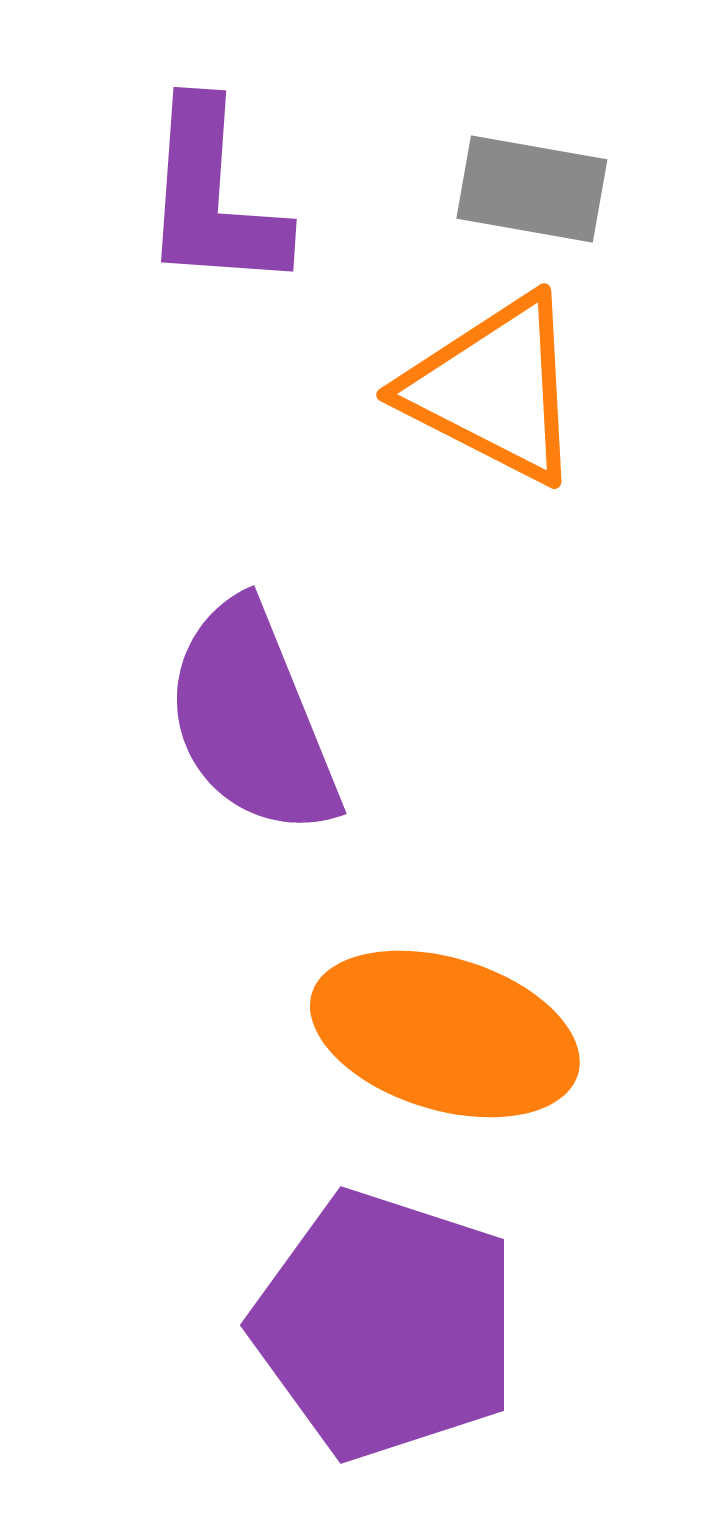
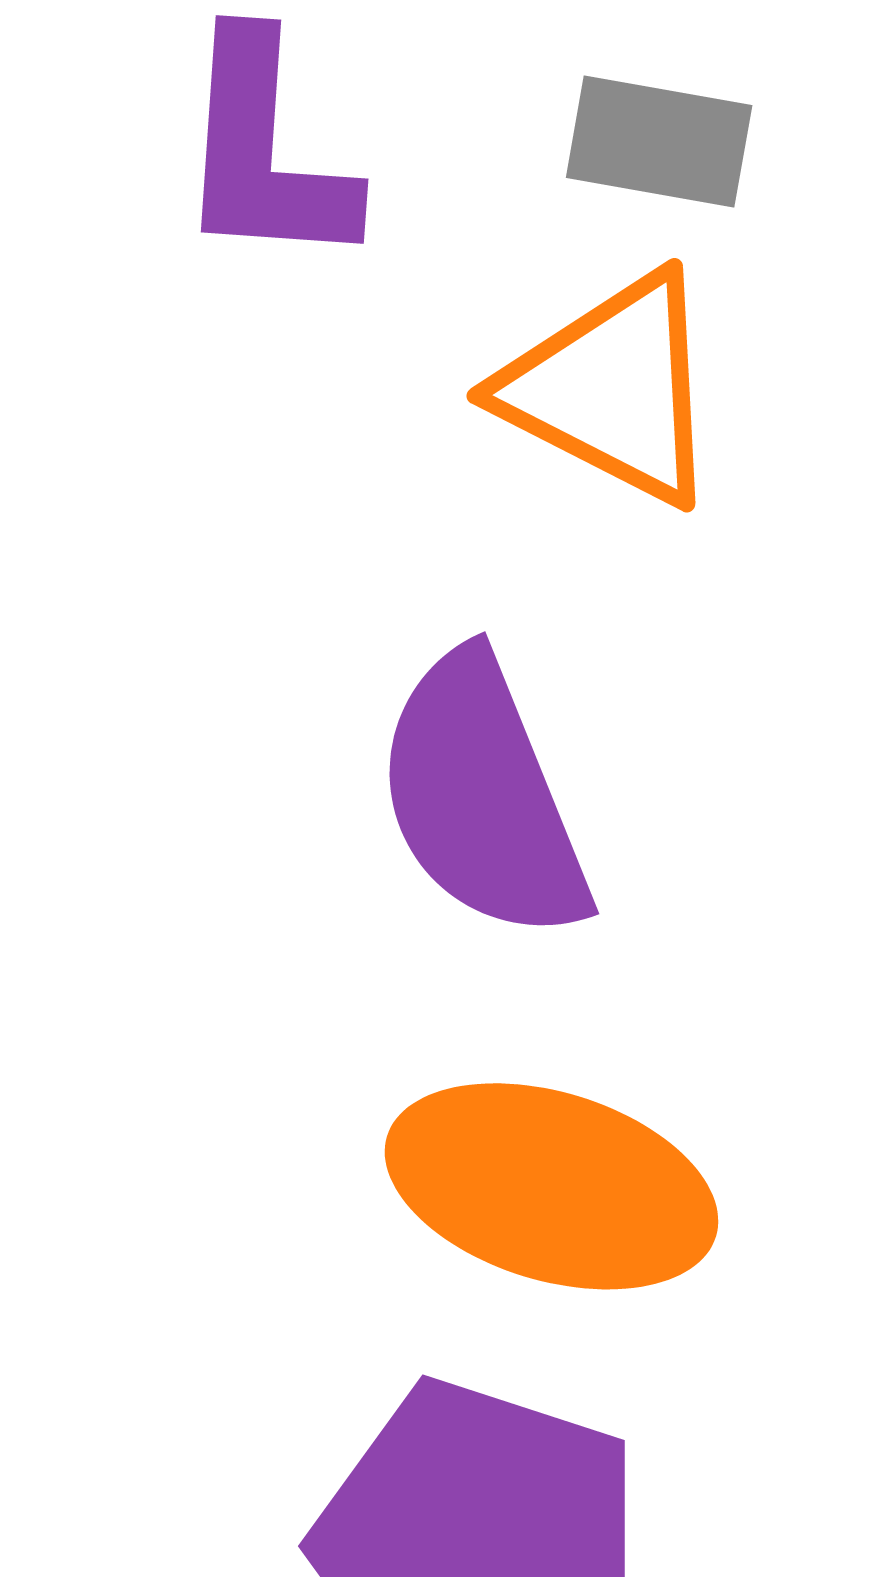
purple semicircle: (252, 719) -> (482, 797), moved

